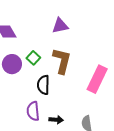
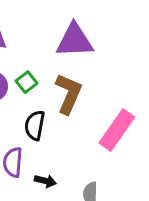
purple triangle: (60, 26) -> (75, 41), size x1.5

